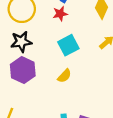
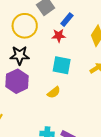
cyan square: (68, 45) -> (62, 65), turned 30

